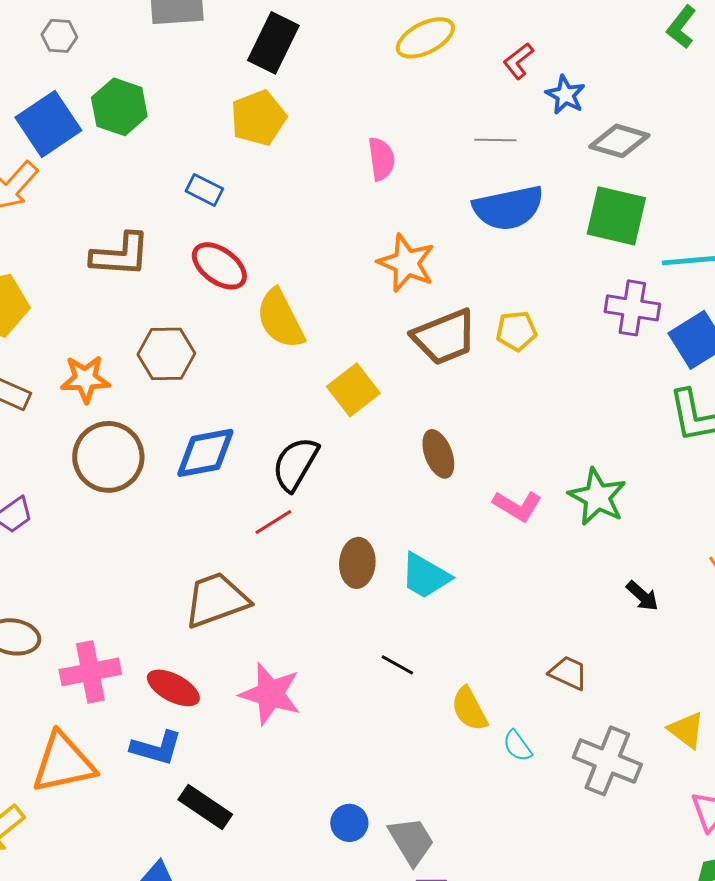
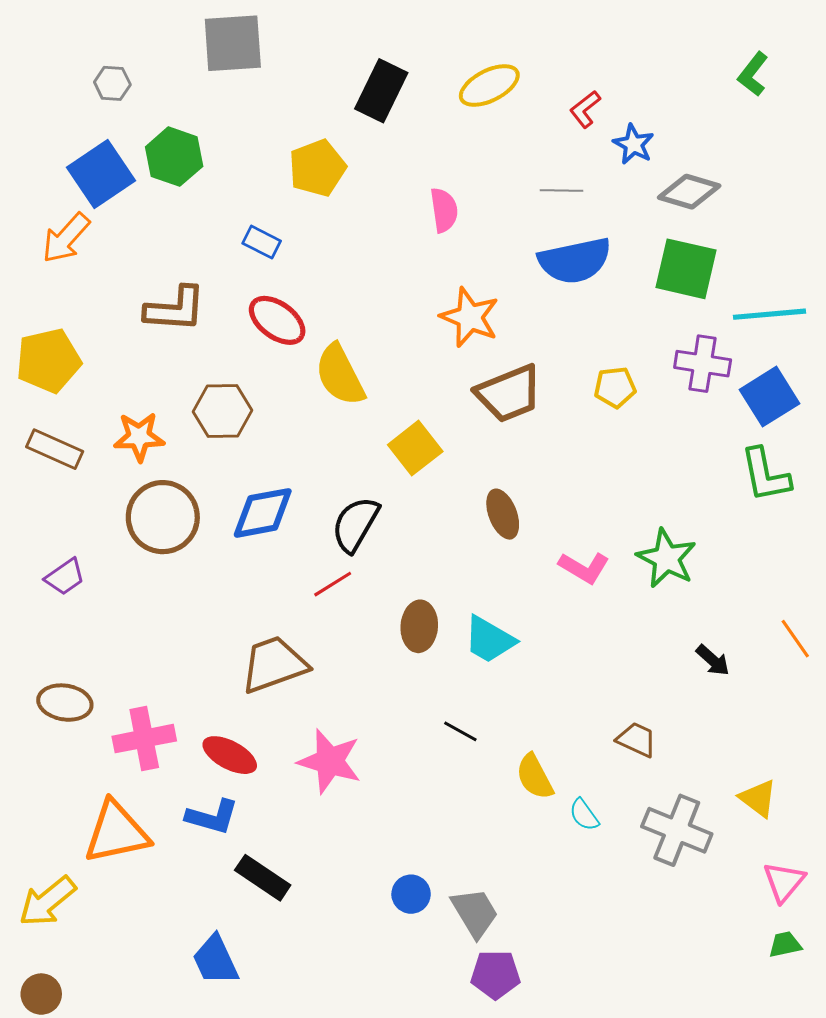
black rectangle: (273, 43) -> (381, 91), moved
yellow pentagon: (516, 331) -> (615, 387), moved

